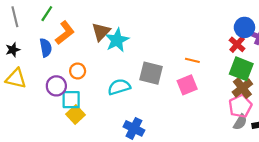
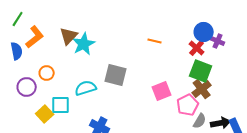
orange line: (192, 60) -> (155, 41), moved
pink square: (187, 85) -> (162, 91), moved
cyan square: (71, 100) -> (61, 105), moved
pink pentagon: (240, 106) -> (188, 105), moved

